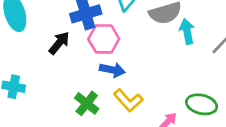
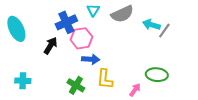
cyan arrow: (187, 31) -> (151, 25), moved, turned -54
yellow L-shape: (128, 100) -> (105, 79), turned 55

